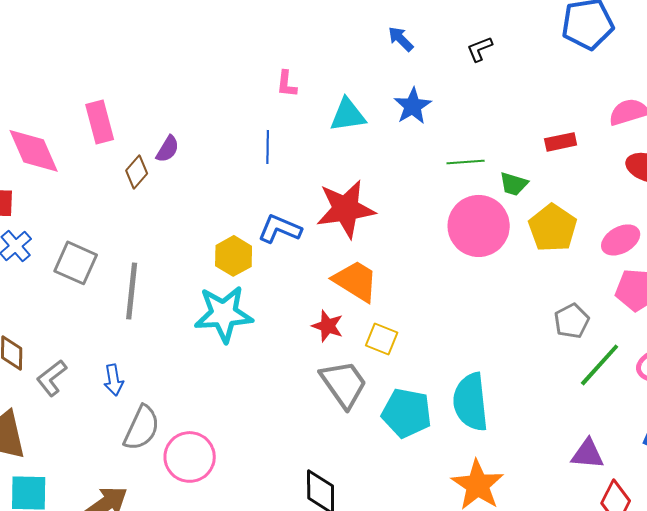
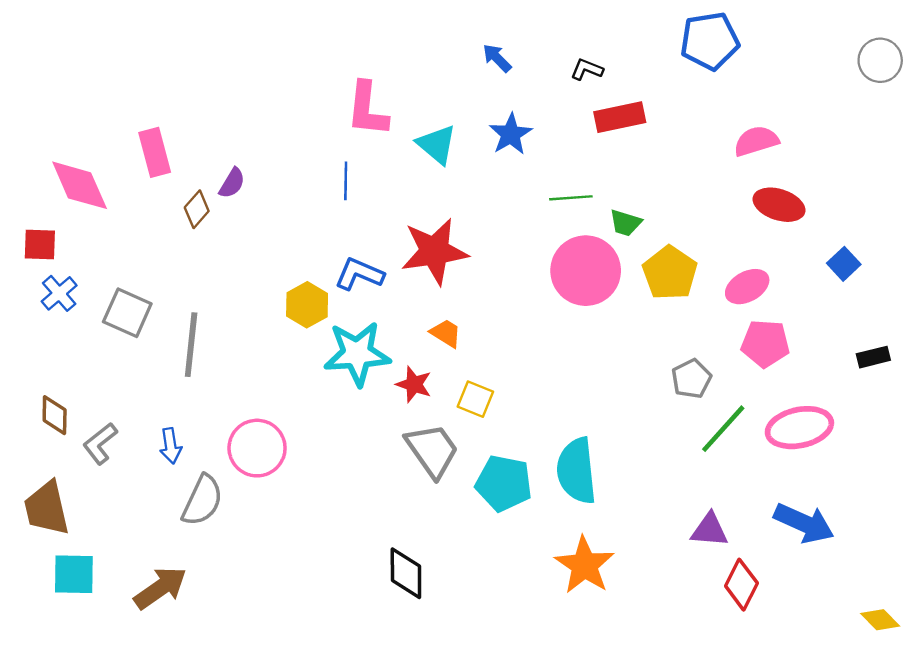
black L-shape: (480, 49) -> (587, 69), turned 44
pink L-shape: (287, 84) -> (367, 109), size x1.8
cyan triangle: (348, 115) -> (437, 144), turned 48
red rectangle: (561, 142) -> (620, 117), moved, size x1.4
orange trapezoid: (356, 281) -> (446, 333), size x0.6
cyan star: (224, 314) -> (357, 354), moved
pink circle: (190, 457) -> (257, 448), moved

